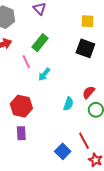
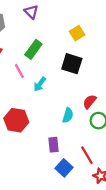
yellow square: (88, 21) -> (77, 33), moved, turned -32
black square: (85, 48) -> (72, 64), moved
purple rectangle: (21, 133) -> (54, 145), moved

